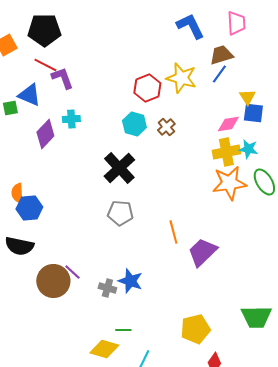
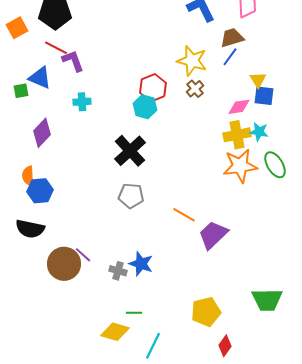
red hexagon: (147, 88) -> (153, 88), moved
brown cross: (166, 127) -> (195, 89), moved
purple diamond: (45, 134) -> (42, 133), moved
orange line: (173, 232) -> (184, 215), turned -45

